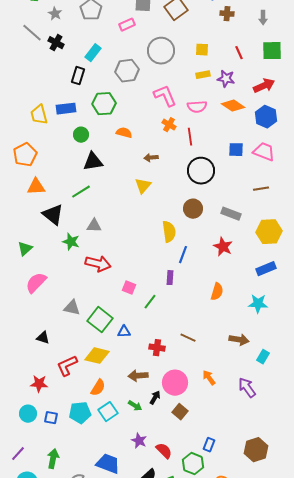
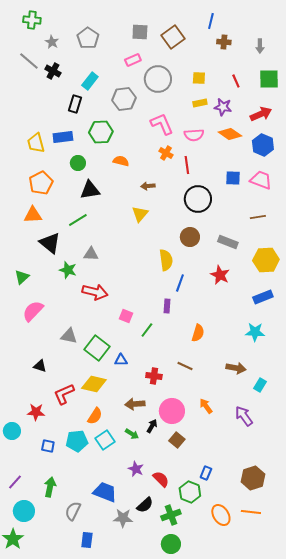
pink rectangle: (127, 25) -> (133, 60), moved
orange pentagon: (25, 155) -> (41, 183), moved
orange semicircle: (217, 292) -> (198, 333), moved
cyan circle: (28, 414) -> (12, 431), moved

